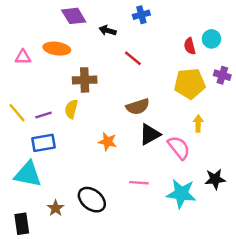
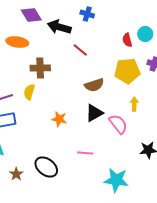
blue cross: (141, 15) -> (87, 14), turned 32
black arrow: (108, 30) -> (59, 27), size x1.6
brown semicircle: (138, 107) -> (94, 85), moved
cyan star: (181, 194) -> (116, 180), moved

